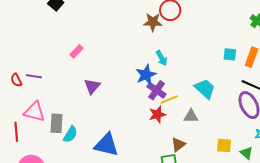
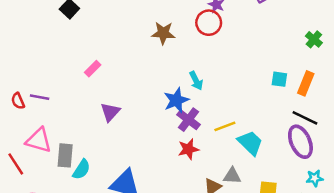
brown star: (153, 22) -> (163, 33), moved
cyan trapezoid: (205, 89) -> (250, 143), moved
yellow line: (169, 99) -> (225, 126), moved
gray triangle: (191, 116) -> (232, 176), moved
red line: (16, 132) -> (16, 164), turned -30

